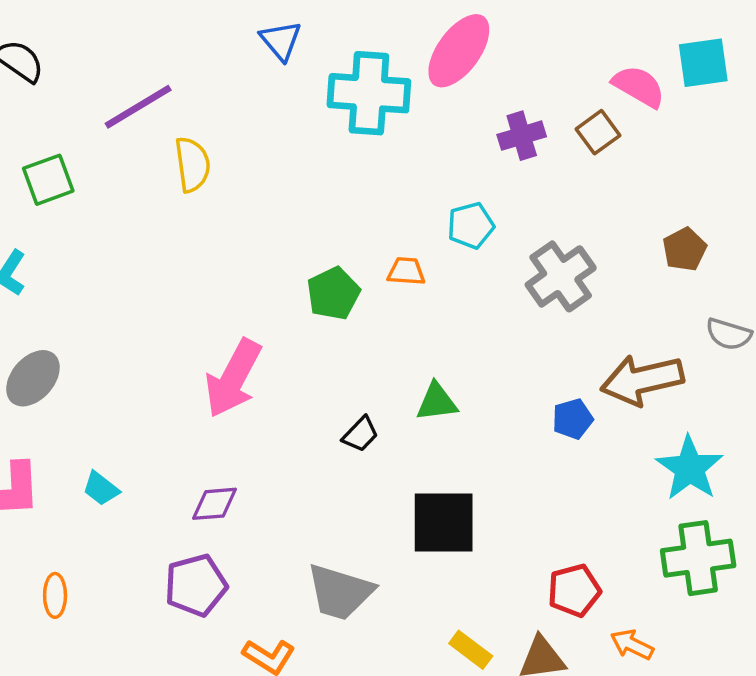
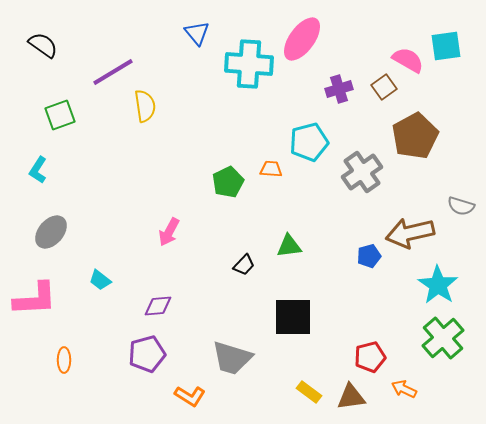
cyan pentagon: (471, 226) -> (309, 142), size x1.4
brown pentagon: (685, 249) -> (415, 136), moved, size x1.8
pink arrow: (233, 378) -> (169, 232), size x0.6
cyan trapezoid: (101, 489) -> (100, 280), moved
green cross: (698, 558) -> (443, 338), turned -33

